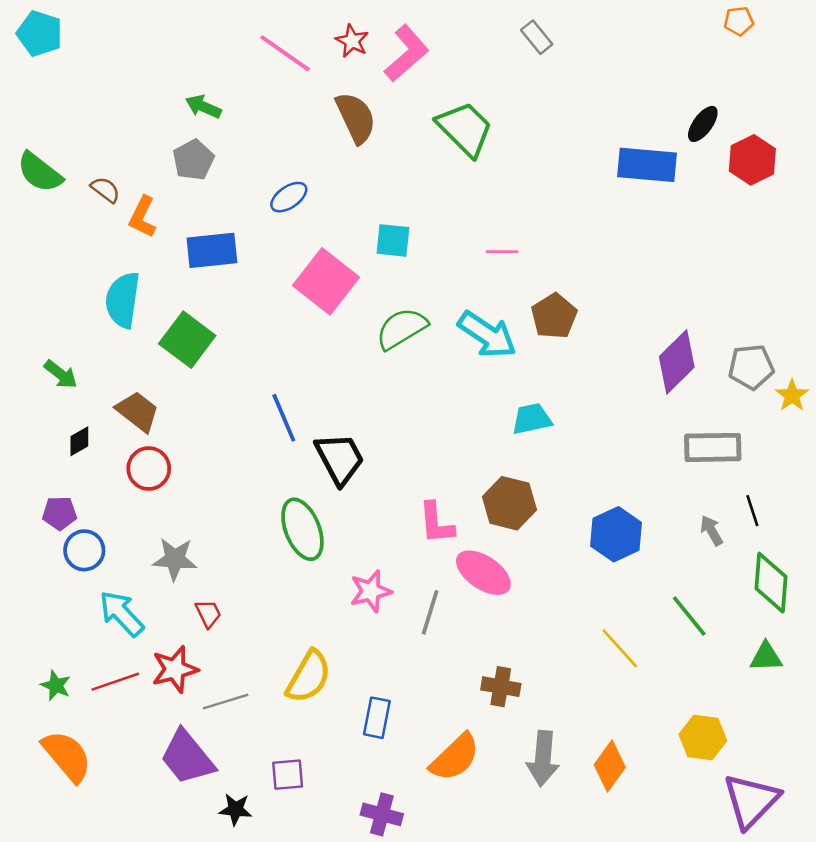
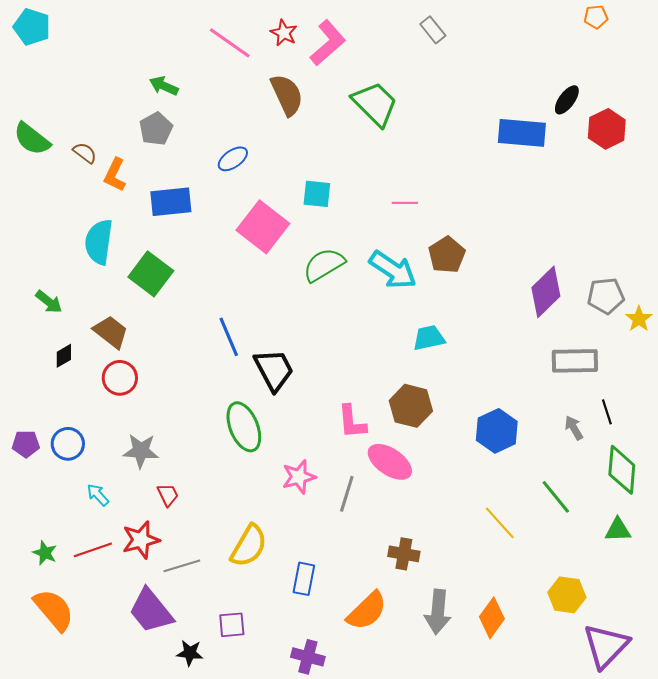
purple pentagon: (60, 513) -> (26, 444), moved
cyan arrow: (121, 614) -> (98, 495), size x0.6

